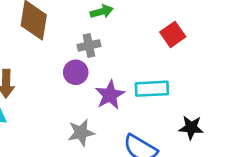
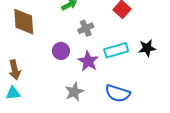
gray cross: (89, 45) -> (86, 28), moved
black star: (191, 128) -> (147, 48), moved

